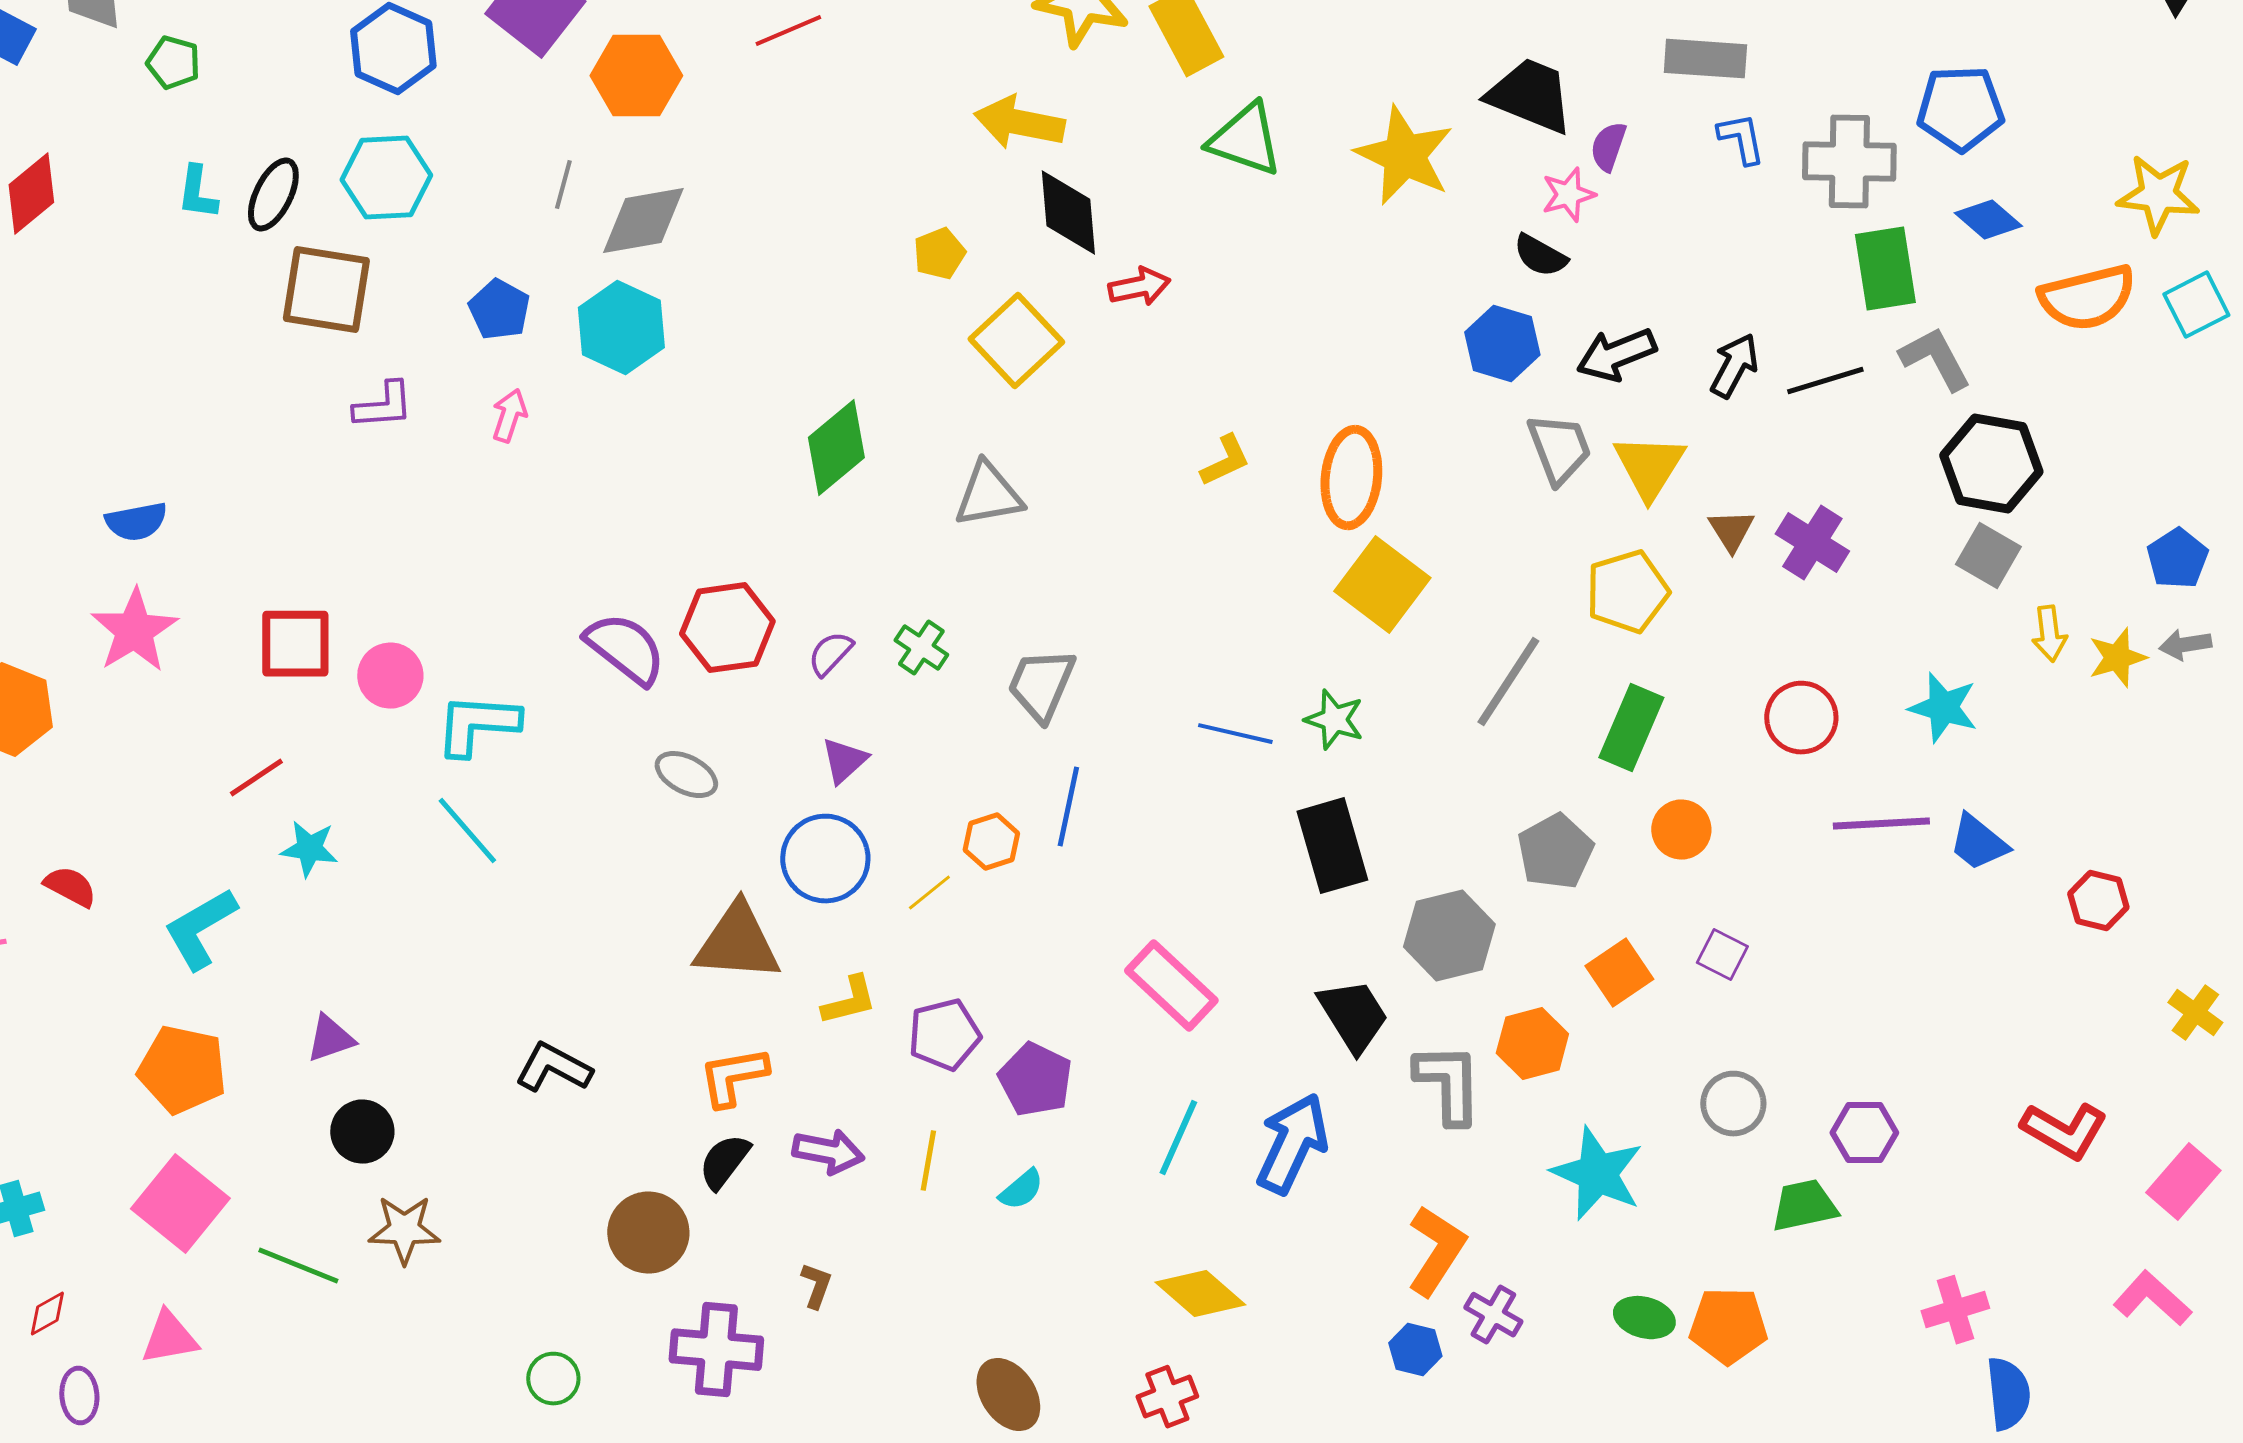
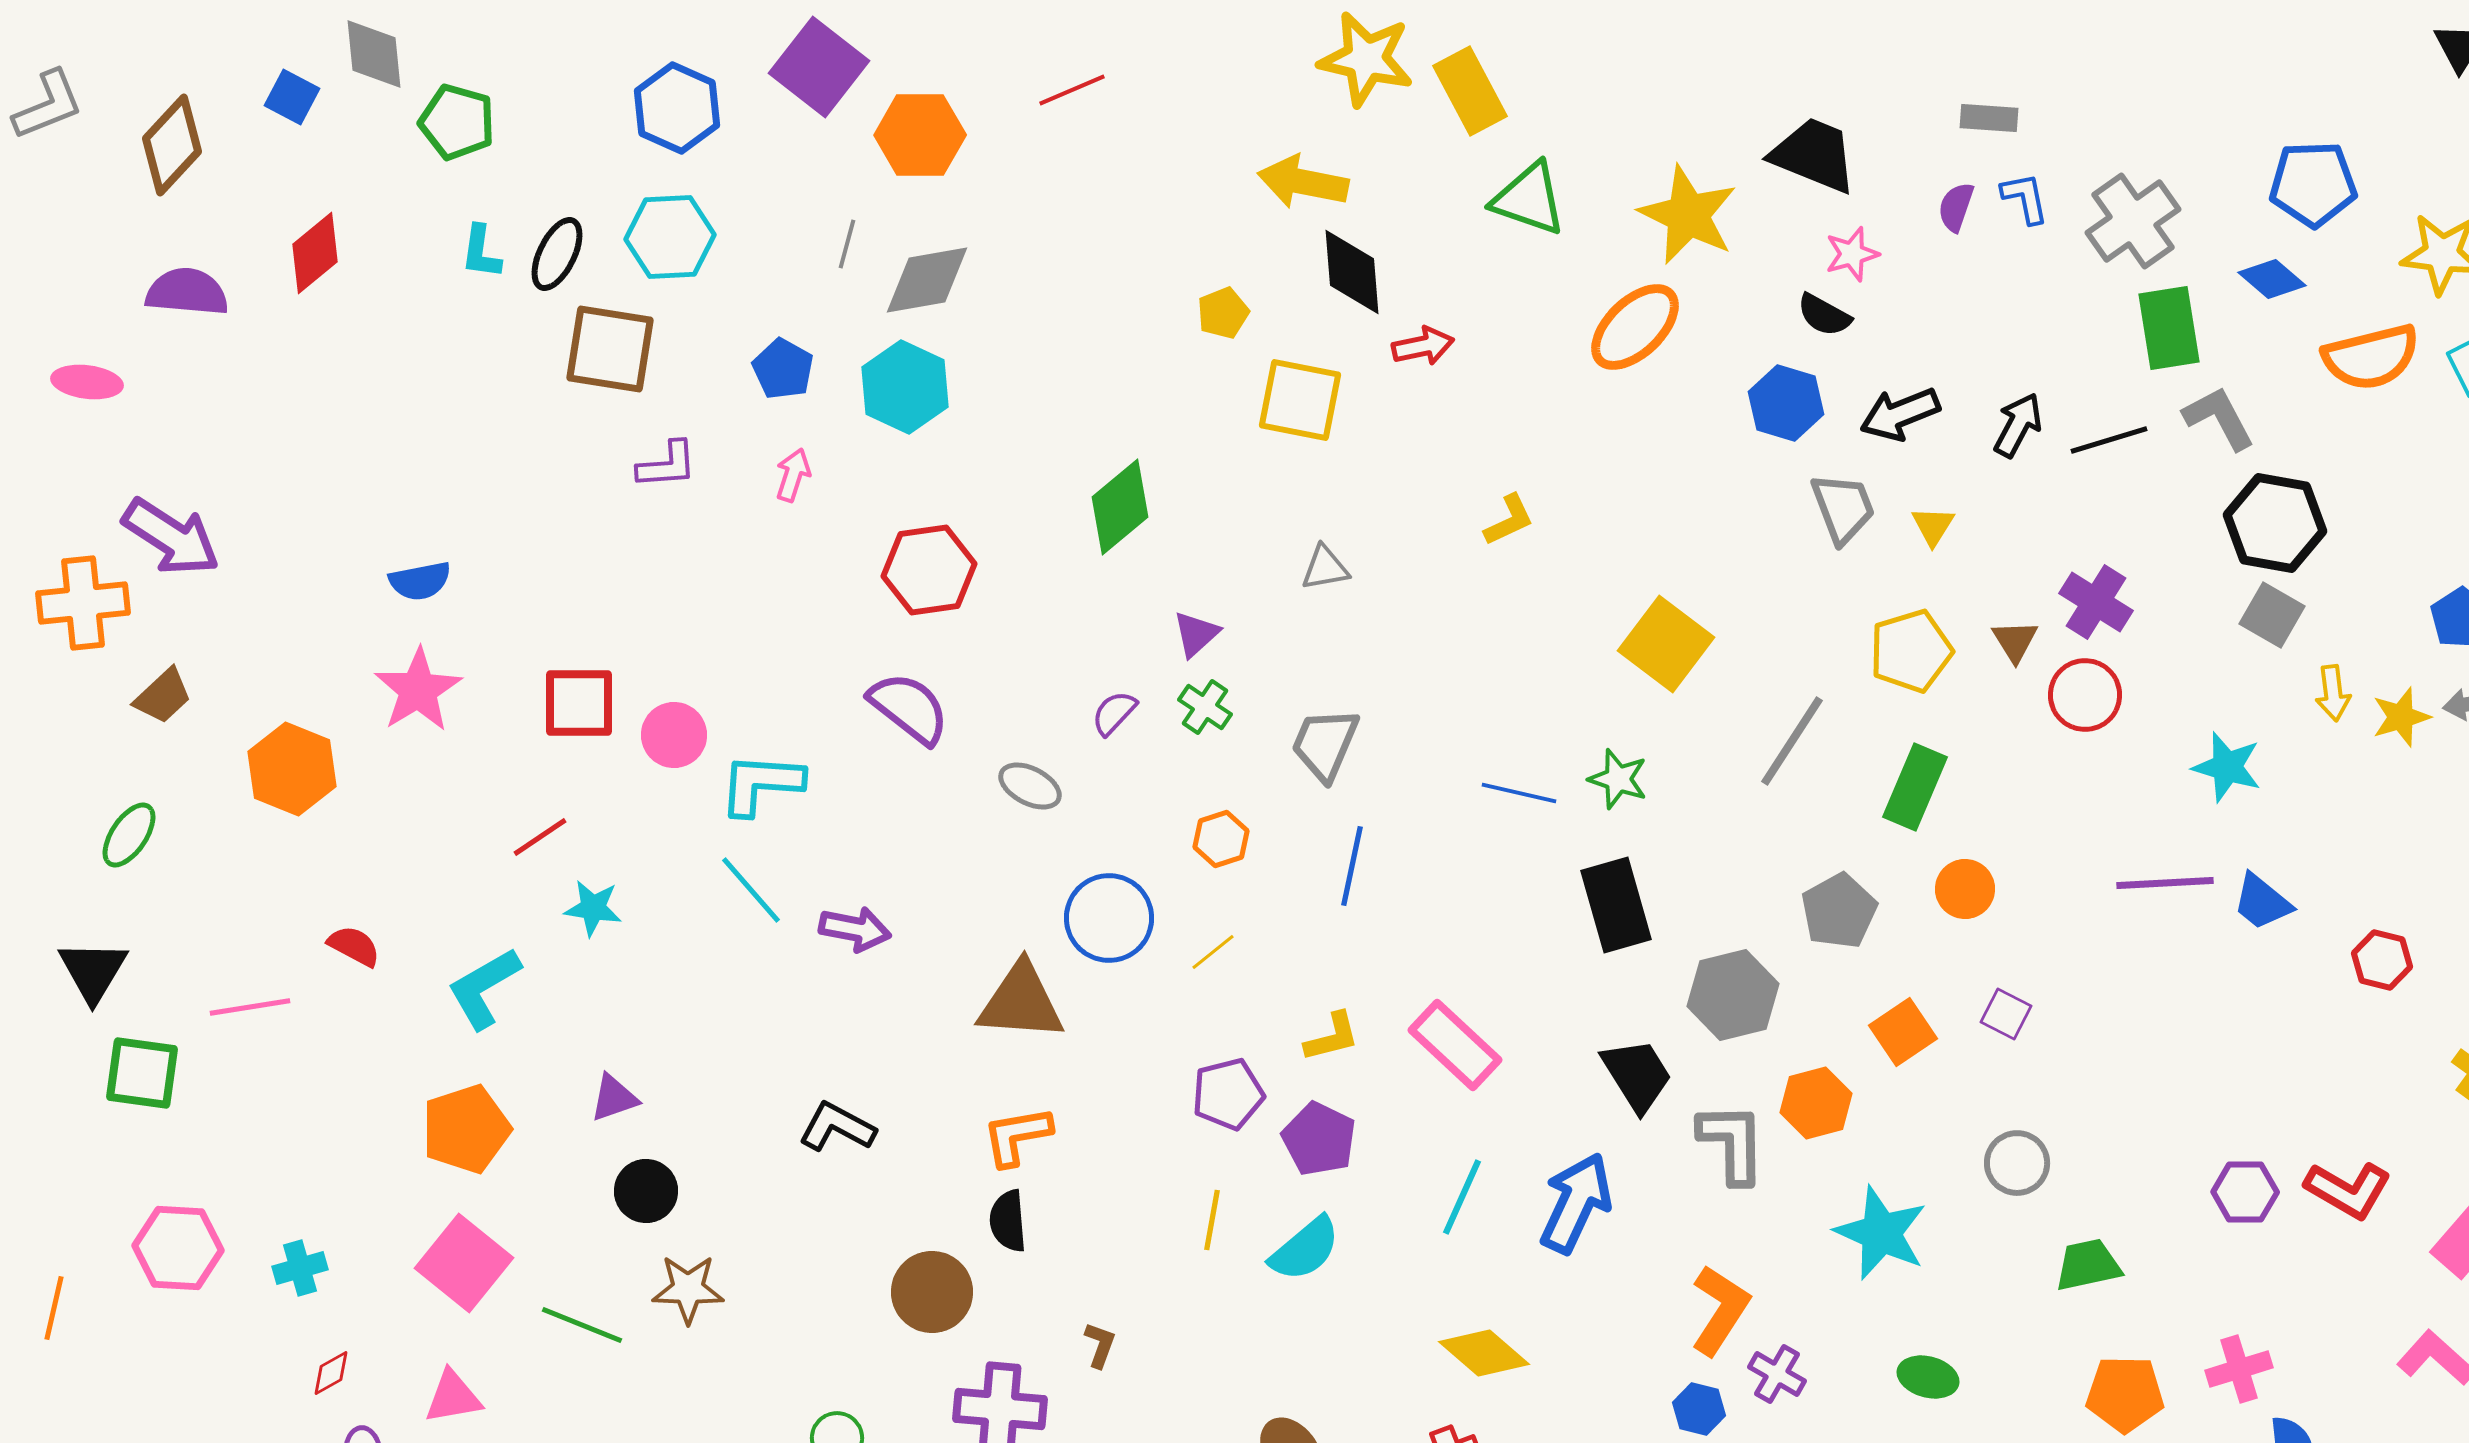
gray rectangle: (1705, 59) -> (1989, 118), size x0.7
green pentagon: (173, 63) -> (457, 122), size x1.4
blue pentagon: (1960, 109) -> (2313, 184), moved
purple semicircle: (1608, 147) -> (1956, 207), moved
gray cross: (1849, 162) -> (2133, 221), turned -36
yellow square: (1016, 341) -> (1300, 400), turned -36
yellow triangle: (1649, 467) -> (1933, 526), size x0.6
orange ellipse: (1351, 478) -> (1635, 327), moved, turned 40
gray triangle: (988, 495) -> (1325, 568), moved, size x0.7
brown triangle: (1731, 531) -> (2015, 641), moved
red hexagon: (727, 628) -> (929, 570), moved
red circle: (1801, 718) -> (2085, 695), moved
purple triangle: (844, 761) -> (1196, 634), moved
gray ellipse: (686, 775) -> (1030, 786), moved
orange hexagon: (991, 842) -> (1221, 839), moved
yellow L-shape: (849, 1001) -> (1332, 1037), moved
orange pentagon: (182, 1070) -> (466, 1129), turned -30
purple hexagon: (1864, 1133) -> (2245, 1192), moved
purple arrow: (828, 1152) -> (855, 929), moved
black semicircle: (724, 1162) -> (1008, 1221), turned -42
cyan semicircle: (1021, 1190) -> (1305, 1249), size x1.6
orange pentagon: (1728, 1326) -> (2125, 1394), moved

